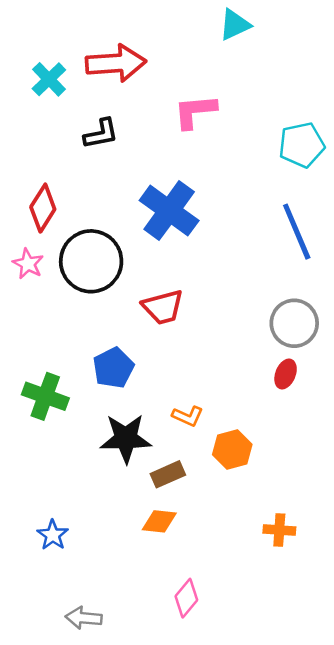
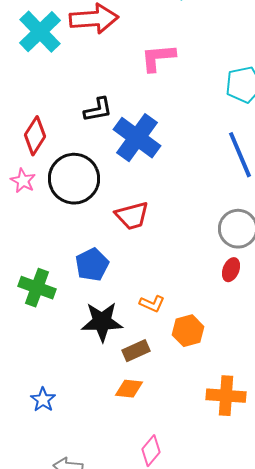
cyan cross: (49, 79) -> (40, 32), size x1.5
black L-shape: (101, 134) -> (98, 110), moved
orange cross: (279, 530) -> (226, 396), size x1.5

